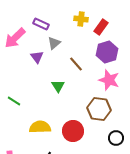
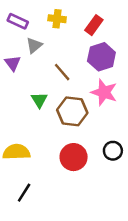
yellow cross: (81, 19) -> (57, 19), moved
brown hexagon: (99, 109) -> (72, 111), moved
red circle: (73, 131) -> (74, 157), moved
black circle: (116, 138) -> (113, 151), moved

